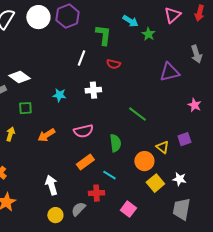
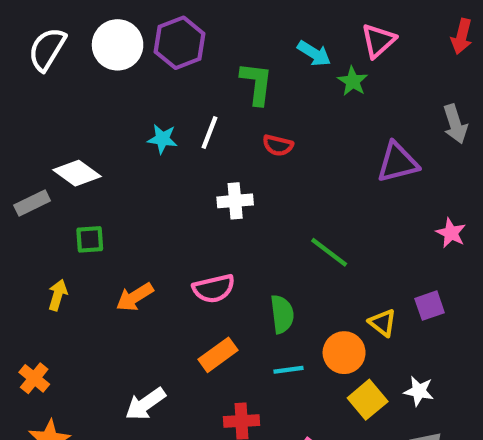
pink triangle: (172, 15) -> (378, 41), moved
cyan star: (59, 95) -> (162, 139), moved
cyan line: (109, 175) -> (289, 370), moved, turned -40
white arrow: (51, 185) -> (145, 404), turned -108

